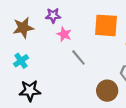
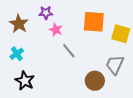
brown star: (23, 28) -> (19, 24), turned -30
black star: (30, 91) -> (25, 81), turned 30

